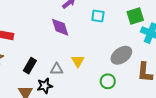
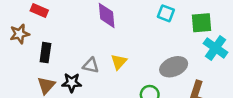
cyan square: (98, 16) -> (166, 13), moved
black rectangle: (30, 66) -> (45, 53), moved, turned -35

